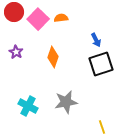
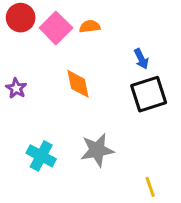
purple star: (16, 52) -> (16, 88), moved
orange diamond: (53, 57) -> (78, 84), turned -30

